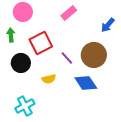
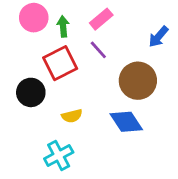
green arrow: (11, 35) -> (63, 26), moved
purple line: (67, 58) -> (98, 50), moved
cyan cross: (25, 106) -> (59, 156), moved

